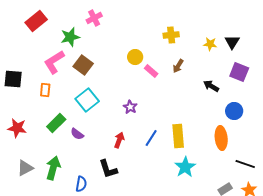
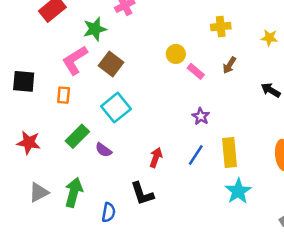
purple star: (130, 107) -> (201, 116), moved

